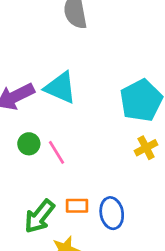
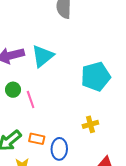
cyan triangle: (60, 88) -> (43, 56), turned 45
yellow cross: (146, 148) -> (90, 124), moved

